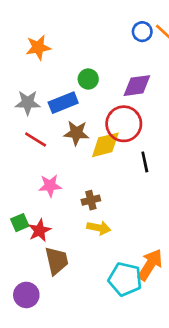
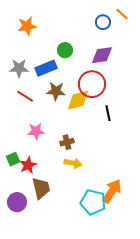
blue circle: (142, 32) -> (103, 22), moved
purple circle: (26, 295) -> (17, 202), moved

